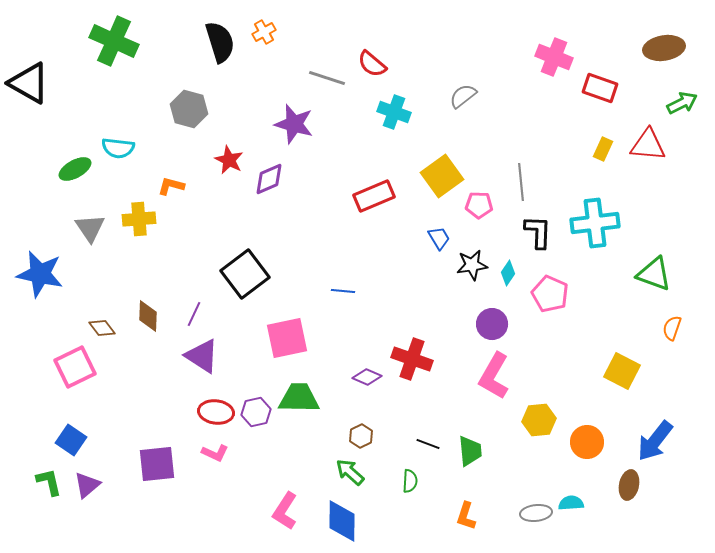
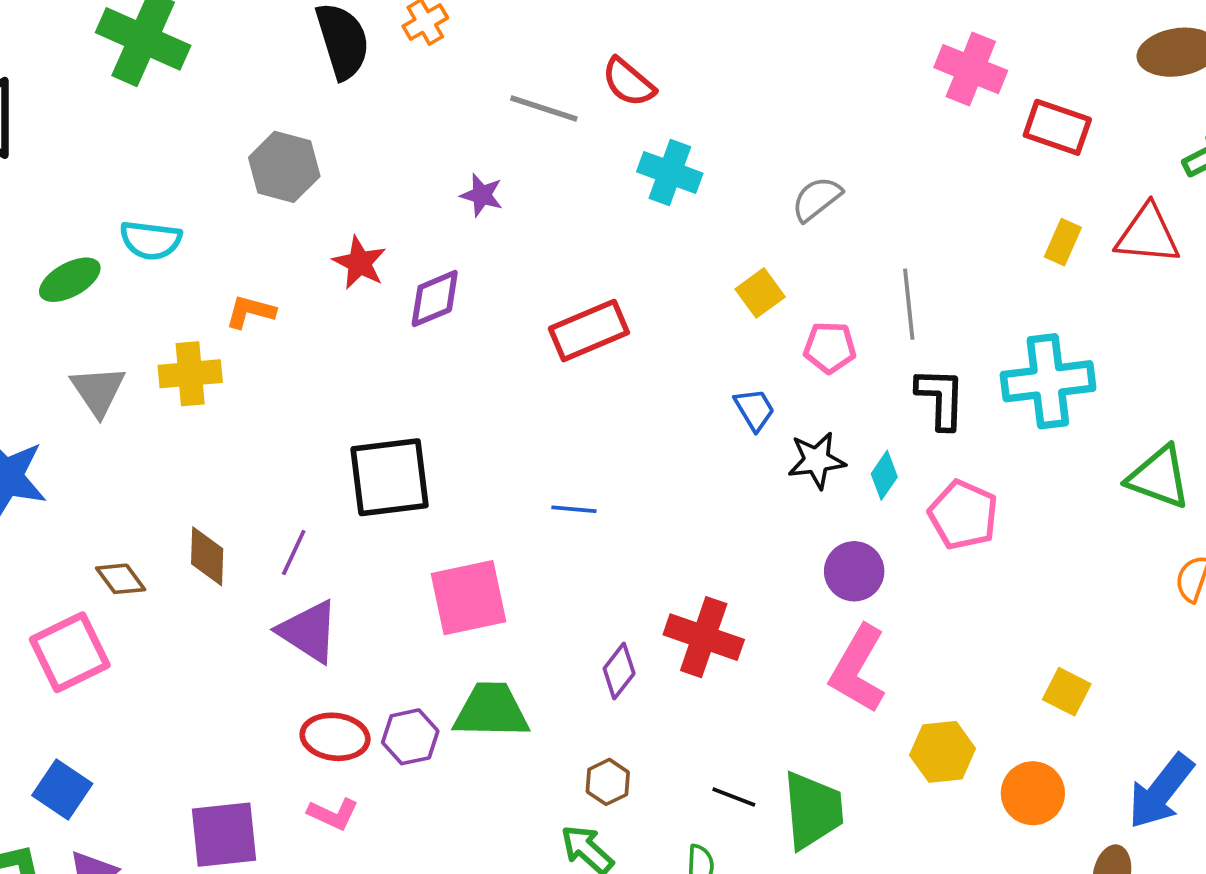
gray semicircle: (463, 96) -> (817, 199), moved
purple star: (294, 124) -> (482, 195), size x0.6
yellow square: (442, 176) -> (760, 293), size x0.6
red rectangle: (374, 196) -> (589, 331), moved
black square: (245, 274) -> (390, 477), turned 30
yellow square: (622, 371) -> (1067, 692), moved, size x0.7
purple diamond: (367, 377) -> (619, 671), turned -76
green trapezoid: (470, 451) -> (813, 810), size x1.4

